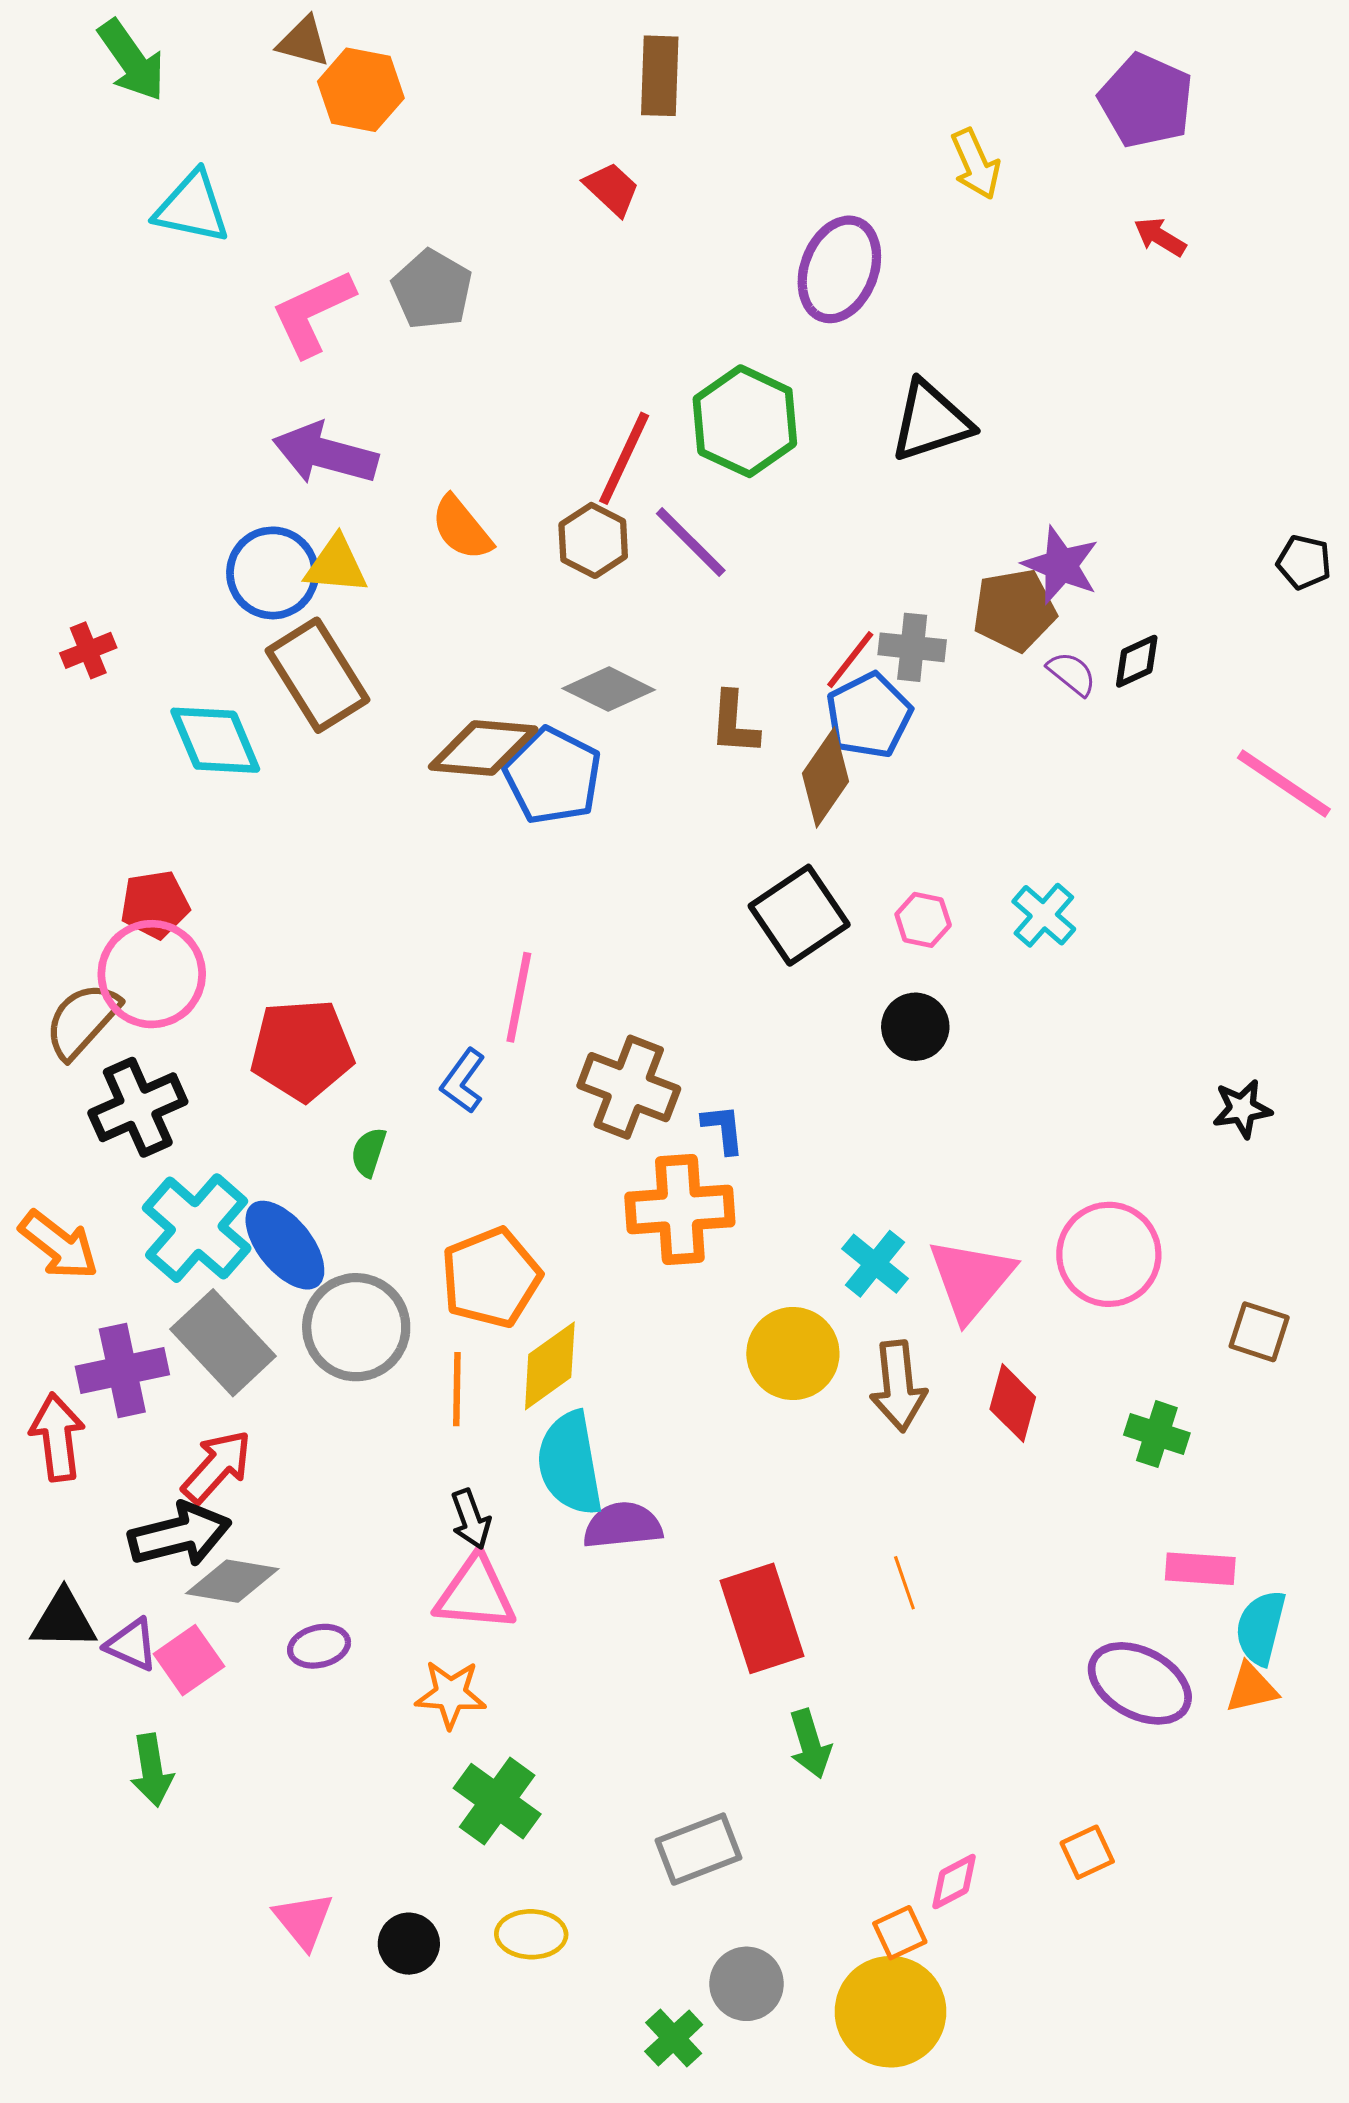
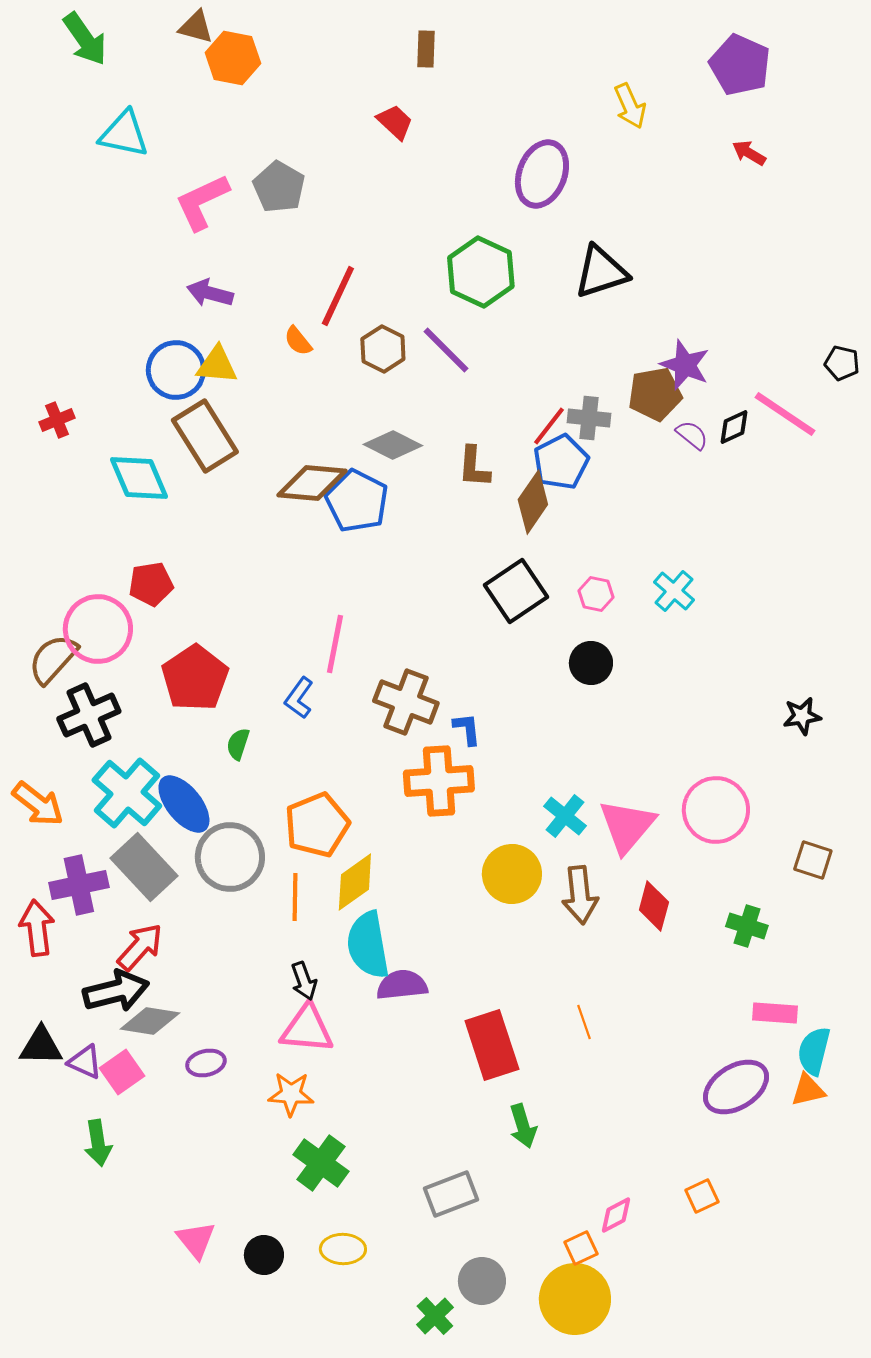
brown rectangle: (660, 76) -> (426, 49), size x0.7
purple arrow: (325, 454) -> (210, 293), size x0.7
red line: (624, 458) -> (338, 296), moved
orange semicircle: (462, 528) -> (298, 341), size x0.7
pink line: (1284, 784) -> (785, 414), moved
red pentagon: (155, 904) -> (151, 584), moved
red pentagon: (302, 1050) -> (195, 678), turned -30
purple ellipse: (1140, 1683) -> (736, 1087), turned -60

